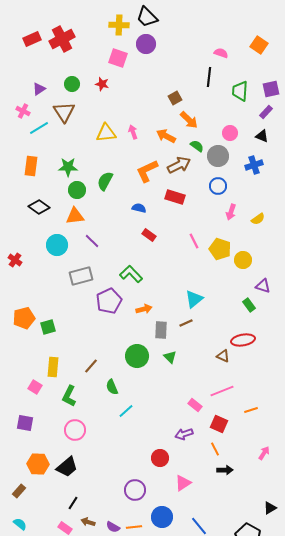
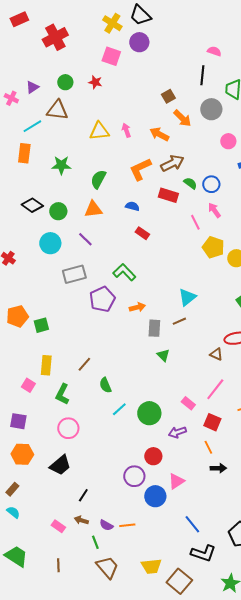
yellow cross: (119, 25) -> (112, 23), turned 30
red rectangle: (32, 39) -> (19, 19), moved
pink cross: (23, 111) -> (11, 98), moved
brown triangle: (64, 112) -> (57, 110), turned -50
pink circle: (230, 133) -> (228, 141), moved
green semicircle: (197, 146) -> (190, 183), moved
gray circle: (218, 156) -> (211, 109), moved
orange rectangle: (31, 166) -> (24, 153), moved
green circle: (77, 190) -> (58, 211), moved
pink arrow: (231, 212) -> (214, 210), moved, turned 126
orange triangle: (75, 216) -> (93, 209), moved
pink line: (194, 241) -> (195, 222), moved
green circle: (137, 356) -> (149, 413), moved
pink line: (222, 391) -> (215, 389), turned -30
orange hexagon: (38, 464) -> (22, 454), moved
purple circle: (135, 490) -> (134, 476), moved
black line: (73, 503) -> (83, 495), moved
blue circle: (162, 517) -> (155, 496), moved
cyan semicircle: (20, 524) -> (13, 512), moved

